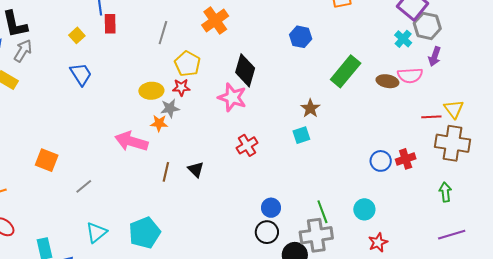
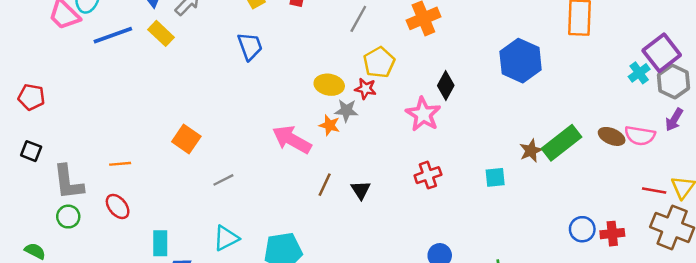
blue hexagon: (301, 37) -> (521, 61), size x1.6
cyan cross: (403, 39) -> (639, 73), moved
black diamond: (245, 70) -> (446, 86), size x0.7
green rectangle: (346, 71) -> (562, 143), moved
brown star: (310, 108) -> (531, 151), moved

